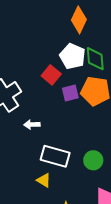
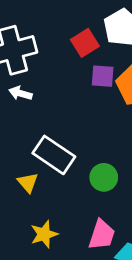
white arrow: (32, 125) -> (20, 93), moved

